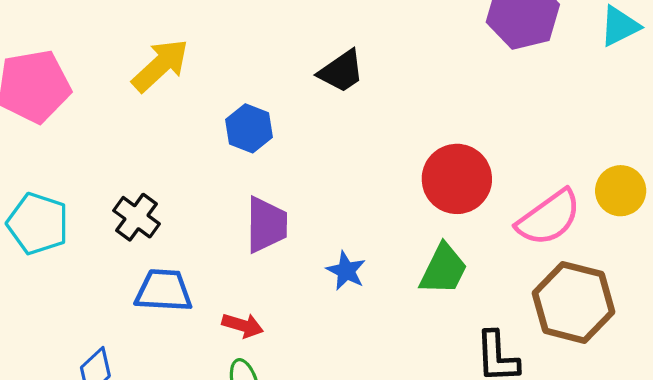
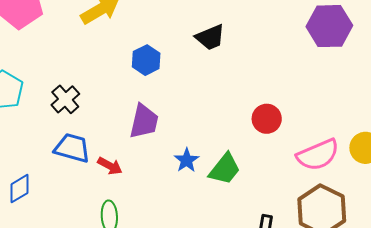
red circle: (457, 179) -> (267, 119), size x0.7
green trapezoid: (444, 269) -> (225, 169), moved
red arrow: (243, 325) -> (110, 166), moved

